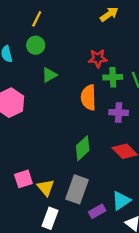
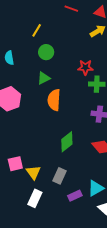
green circle: (36, 45) -> (46, 52), moved
orange semicircle: (88, 97) -> (54, 100), moved
gray rectangle: (77, 189) -> (59, 176), size x0.7

